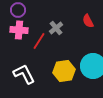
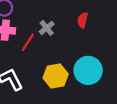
red semicircle: (88, 21) -> (82, 20), turned 40

